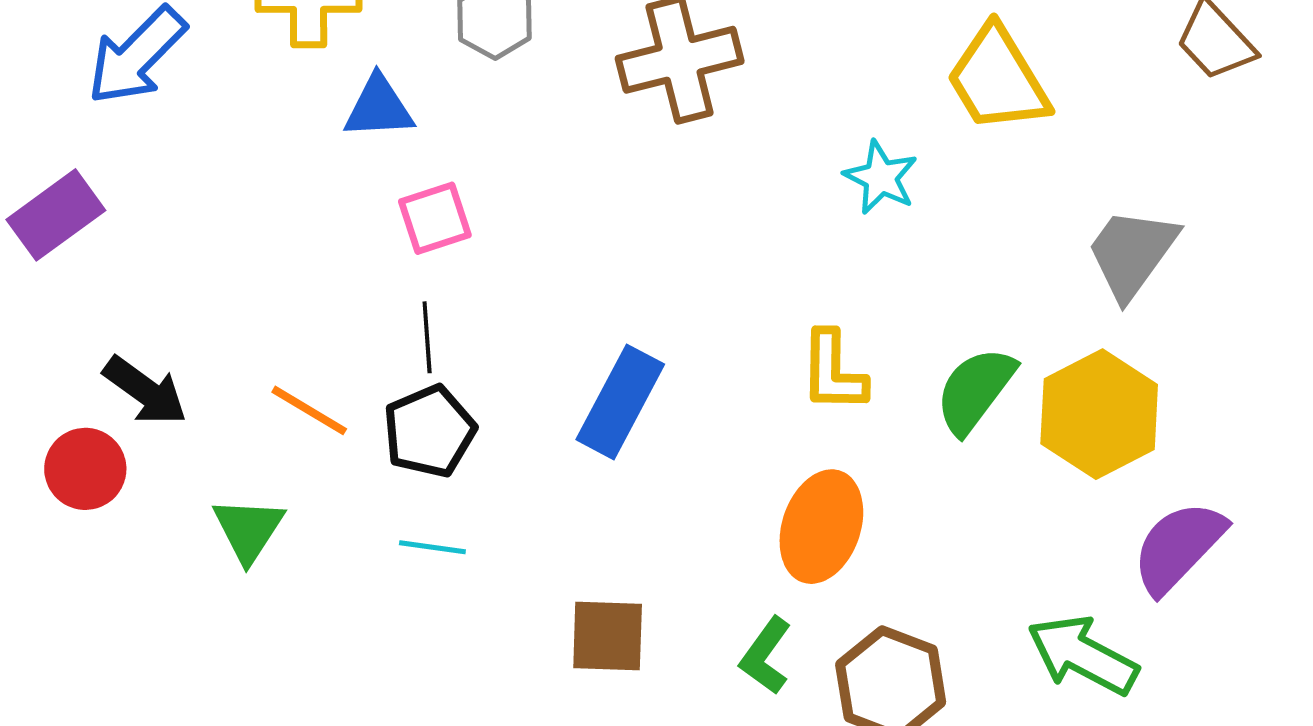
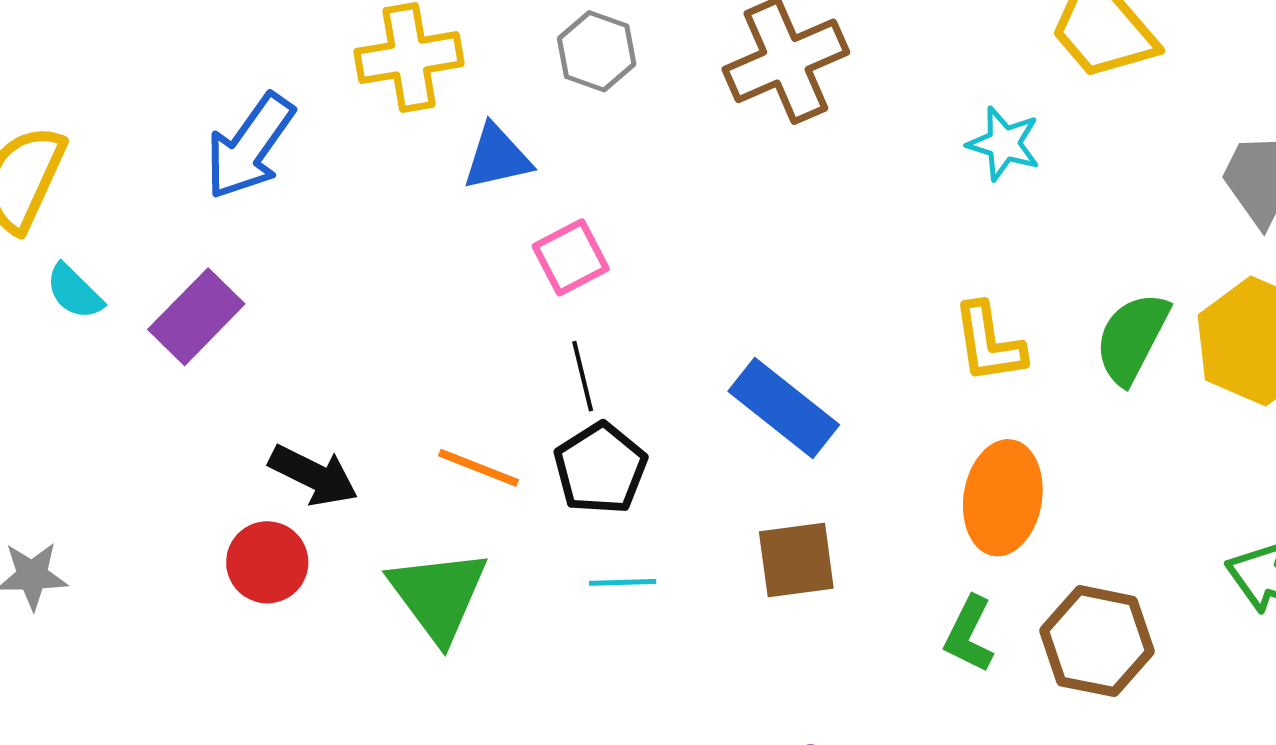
blue rectangle: (620, 402) -> (784, 408), turned -70
green triangle: (248, 530) -> (438, 595), size x1.4
brown square: (608, 636) -> (796, 560), moved

